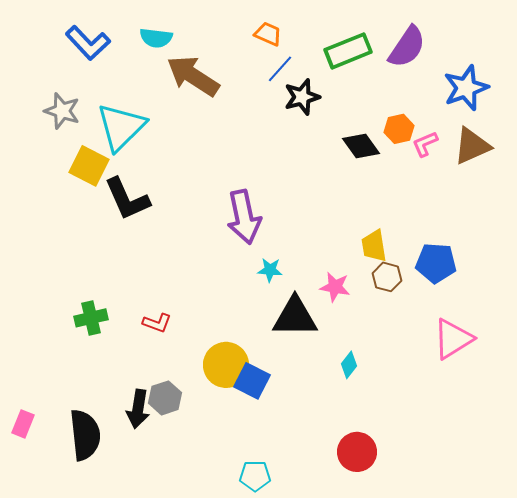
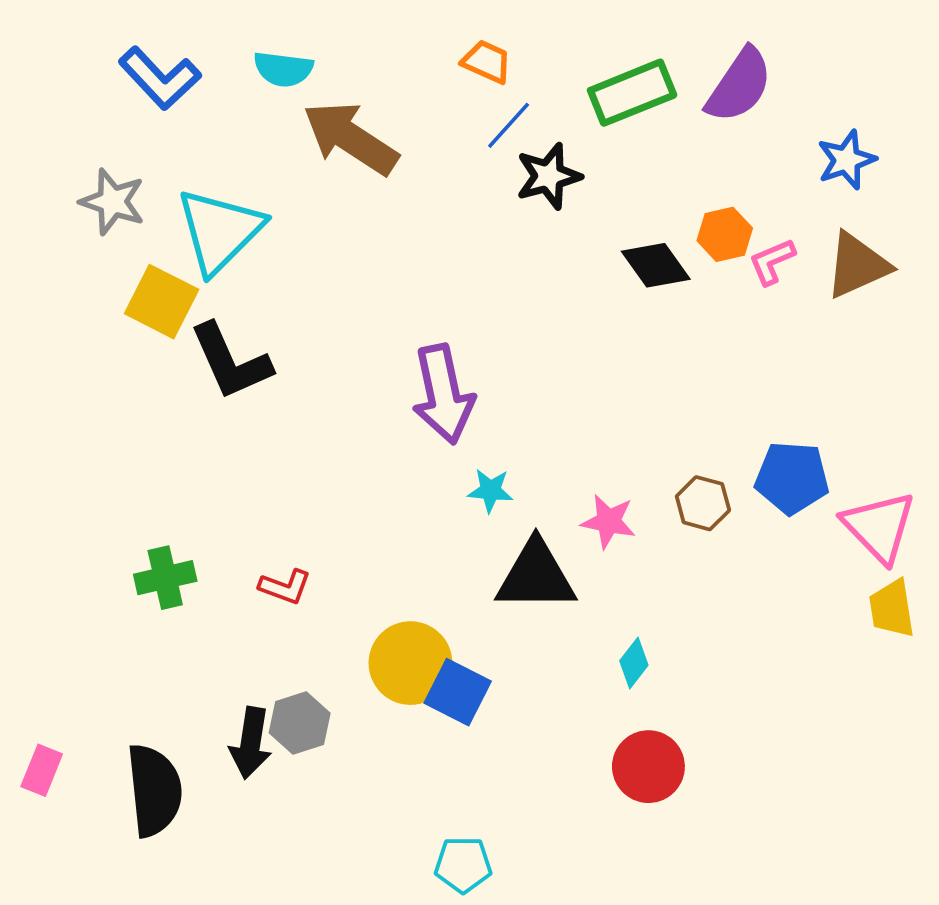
blue star: (466, 88) -> (846, 160), size x0.7
yellow trapezoid: (374, 246) -> (892, 609), moved
pink triangle: (453, 339) -> (879, 527), moved, turned -42
red circle: (357, 452) -> (648, 767), moved

